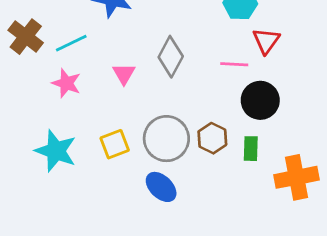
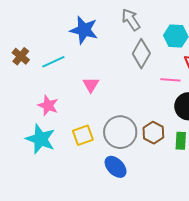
brown cross: (26, 37) -> (21, 56), size x0.7
gray diamond: (171, 57) -> (141, 54), moved
pink star: (66, 83) -> (48, 106), moved

